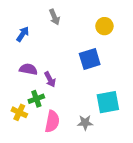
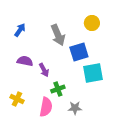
gray arrow: (54, 17) -> (58, 35), moved, size x1.5
green cross: (36, 99) -> (58, 89), moved
cyan square: (108, 102) -> (93, 73), moved

